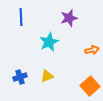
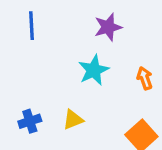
cyan star: (49, 42) -> (94, 70), moved
orange arrow: (92, 50) -> (145, 78), turned -96

